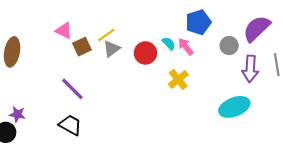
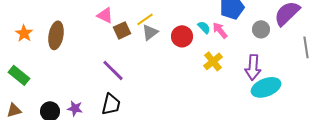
purple arrow: (250, 69) -> (253, 67), moved
purple star: (17, 114) -> (75, 108), moved
black trapezoid: (70, 125) -> (111, 104), turned 75

